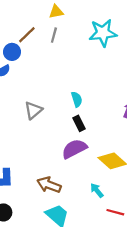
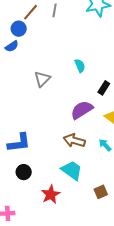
black rectangle: (79, 123) -> (104, 88), moved, turned 64
brown arrow: (49, 185) -> (74, 141), moved

